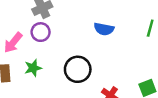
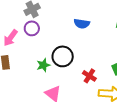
green star: (33, 68) -> (43, 65), moved

